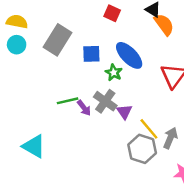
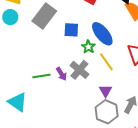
green line: (68, 101) -> (41, 76), moved
purple triangle: (124, 112) -> (106, 91), moved
yellow line: (149, 129) -> (106, 62), moved

